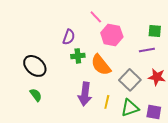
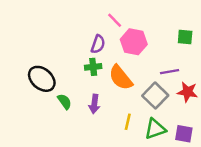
purple semicircle: (69, 37) -> (98, 44), moved
purple line: (147, 50) -> (170, 72), moved
purple arrow: (85, 94) -> (94, 104), moved, size x0.7
green semicircle: (36, 95) -> (64, 102), moved

